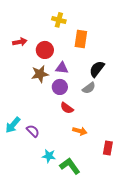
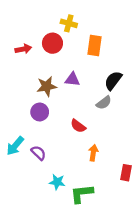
red circle: (45, 50) -> (52, 43), moved
purple circle: (60, 87) -> (40, 112), moved
orange arrow: (80, 131) -> (93, 153), turned -96
green L-shape: (70, 166) -> (82, 194), turned -60

